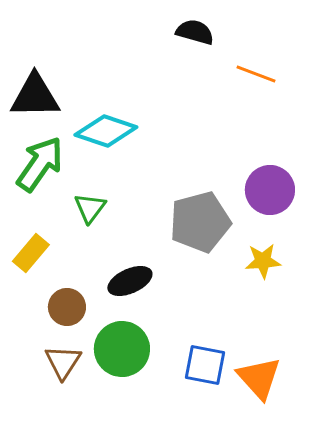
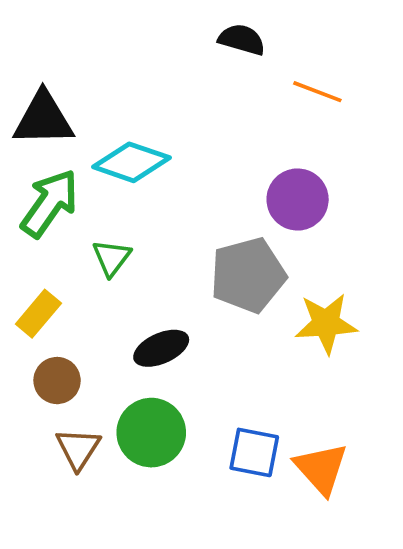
purple circle: (270, 190) -> (298, 199), moved
yellow star: (263, 261) -> (326, 323), size x1.4
brown circle: (67, 307) -> (57, 381), moved

